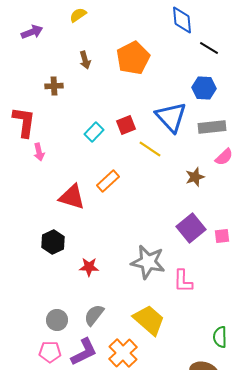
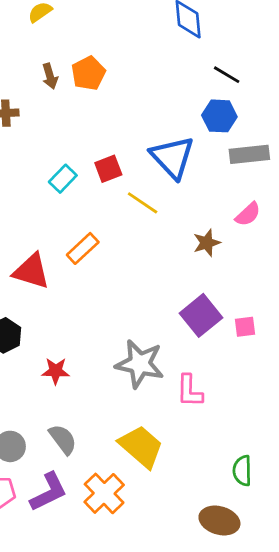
black line: (209, 48) -> (227, 75), moved
orange pentagon: (133, 58) -> (88, 73), moved, size x0.7
gray rectangle: (212, 127) -> (249, 154), moved
gray semicircle: (94, 315) -> (63, 439), turned 105

